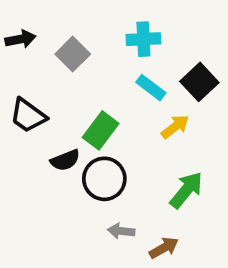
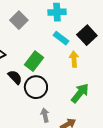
yellow arrow: (175, 127) -> (74, 59), turned -56
black semicircle: (65, 160) -> (15, 77), turned -112
gray arrow: (121, 231) -> (45, 115), turned 72

